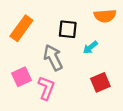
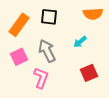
black square: (68, 29) -> (49, 17), moved
pink square: (21, 77) -> (19, 57), moved

